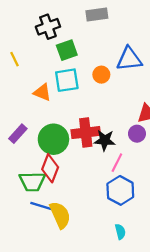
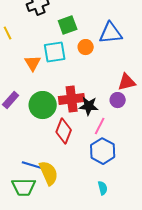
green square: (67, 50) -> (68, 25), moved
orange triangle: (42, 92) -> (33, 63), turned 36
red diamond: (50, 168) -> (64, 131), moved
green trapezoid: (32, 182) -> (24, 187), moved

